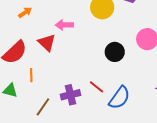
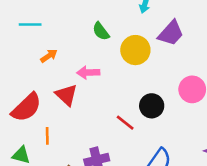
orange arrow: (25, 12) -> (49, 56), moved
red line: (97, 87) -> (125, 123), moved

